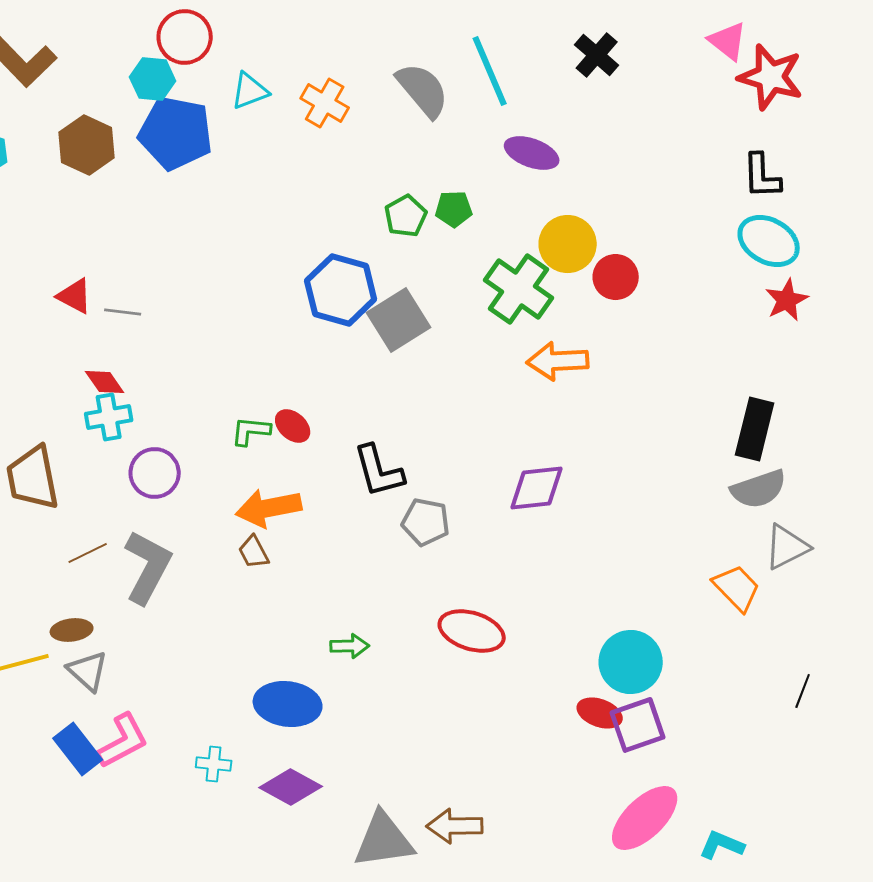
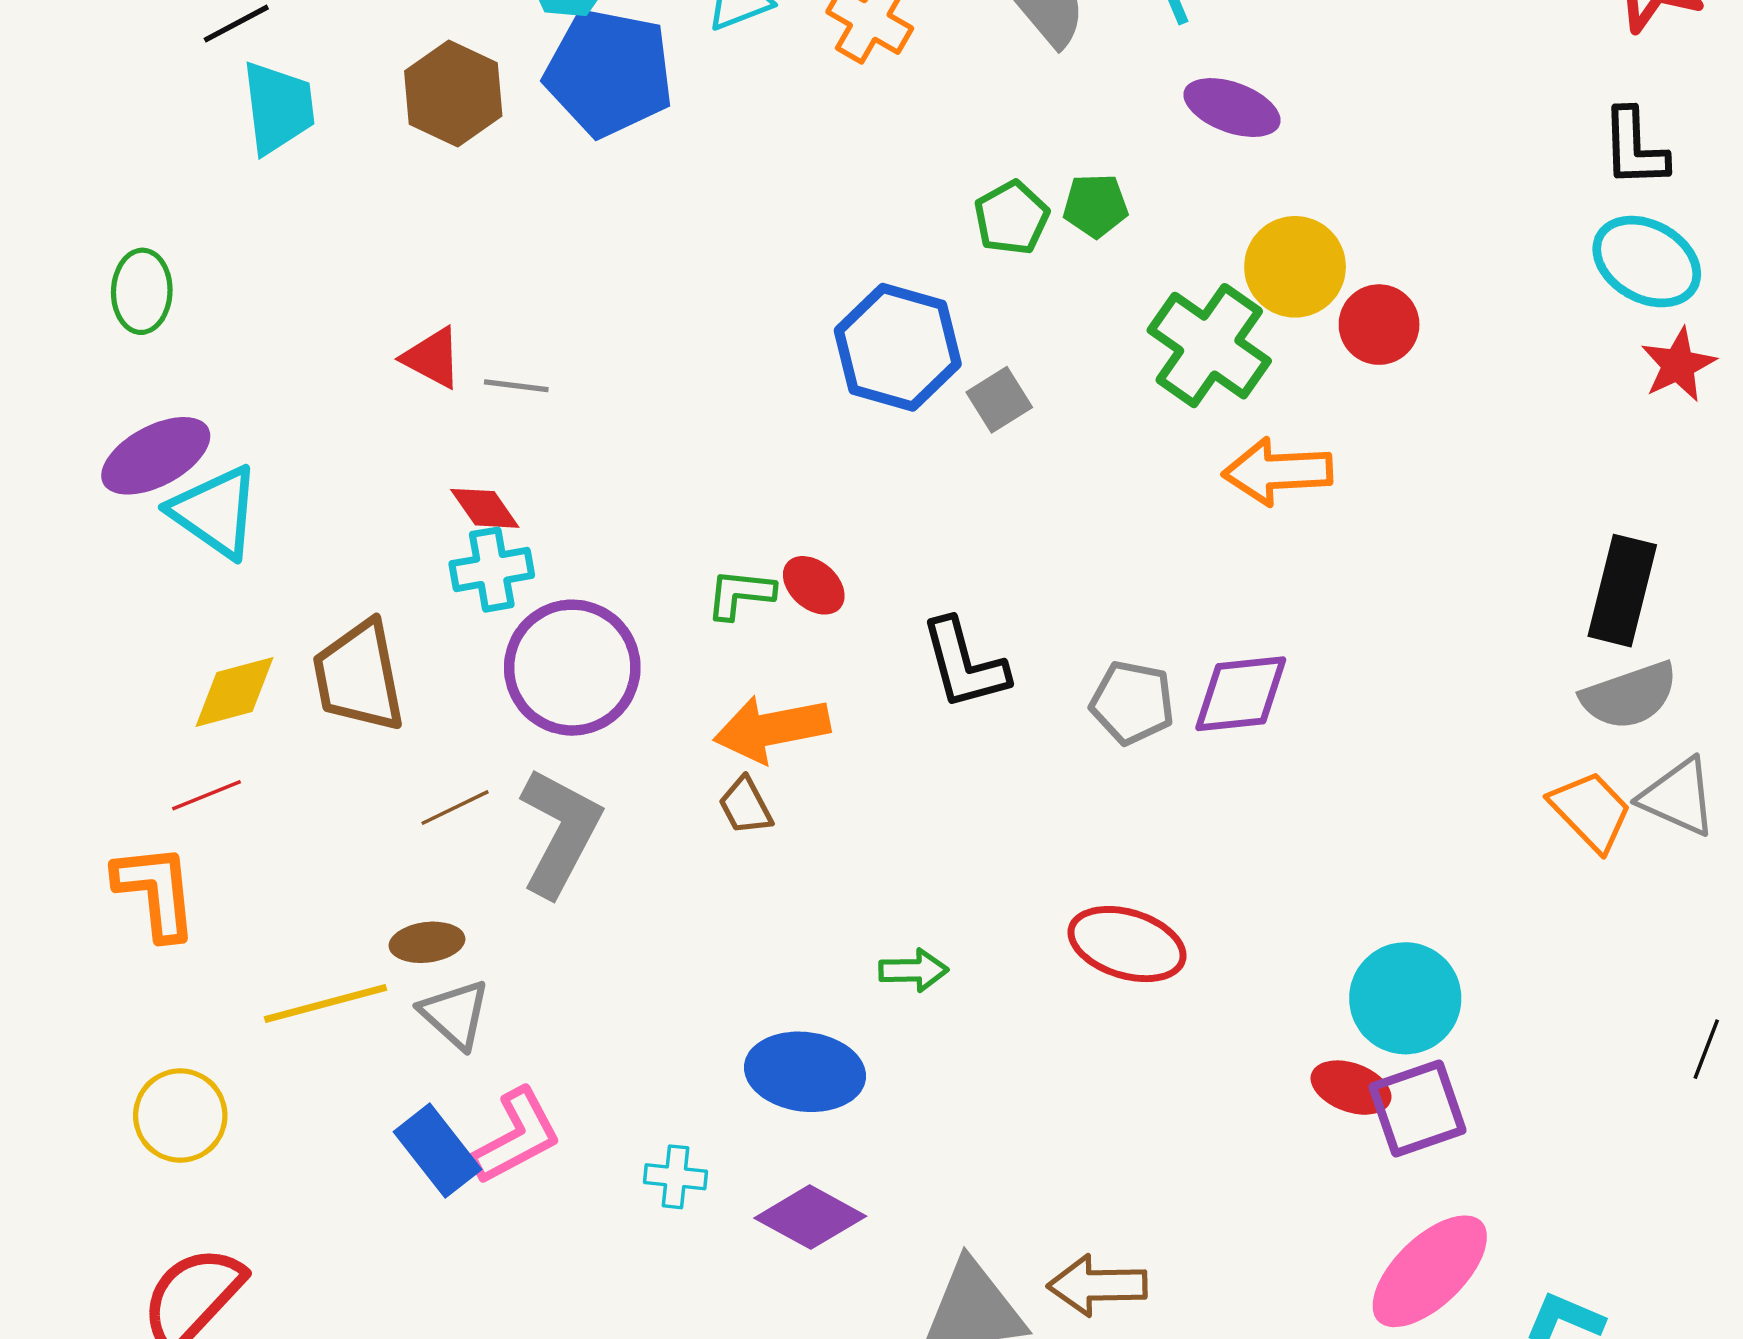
gray square: (399, 320) -> (999, 400), size x0.6
purple circle: (155, 473) -> (572, 668), size x1.5
gray pentagon: (426, 522) -> (1132, 703), moved
gray triangle: (787, 547) -> (1678, 797), turned 51
orange trapezoid: (737, 588) -> (1591, 811), moved

